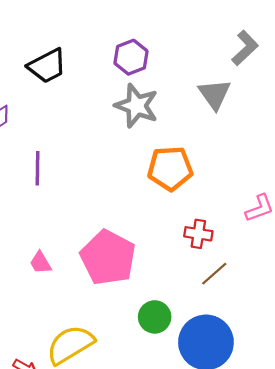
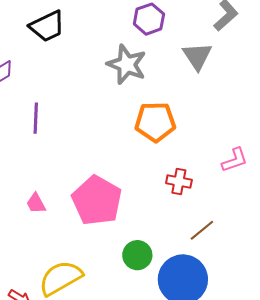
purple hexagon: (131, 57) -> (149, 19), moved
brown line: (214, 274) -> (202, 230), moved

